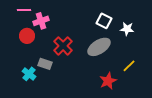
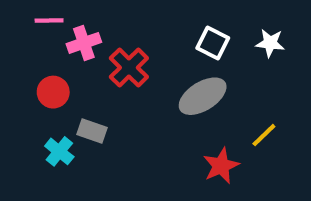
white star: (127, 29) -> (270, 43), moved
red circle: (27, 36) -> (53, 92), moved
red cross: (63, 46) -> (129, 68), moved

